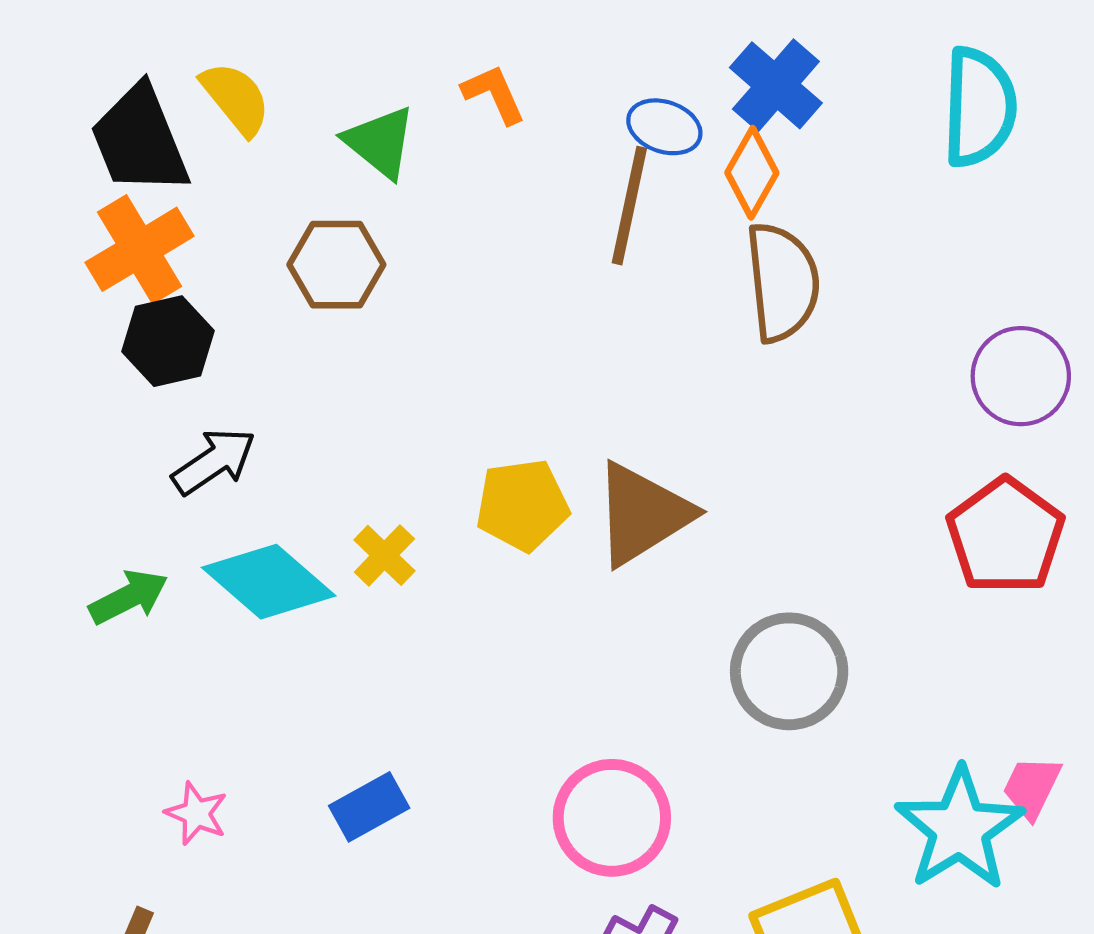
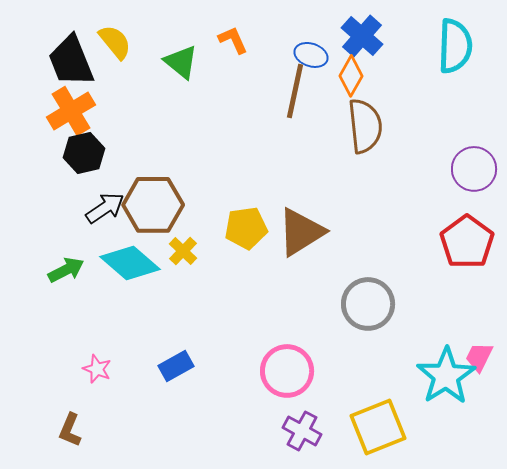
brown hexagon: (336, 265) -> (153, 205), moved, size x1.4

